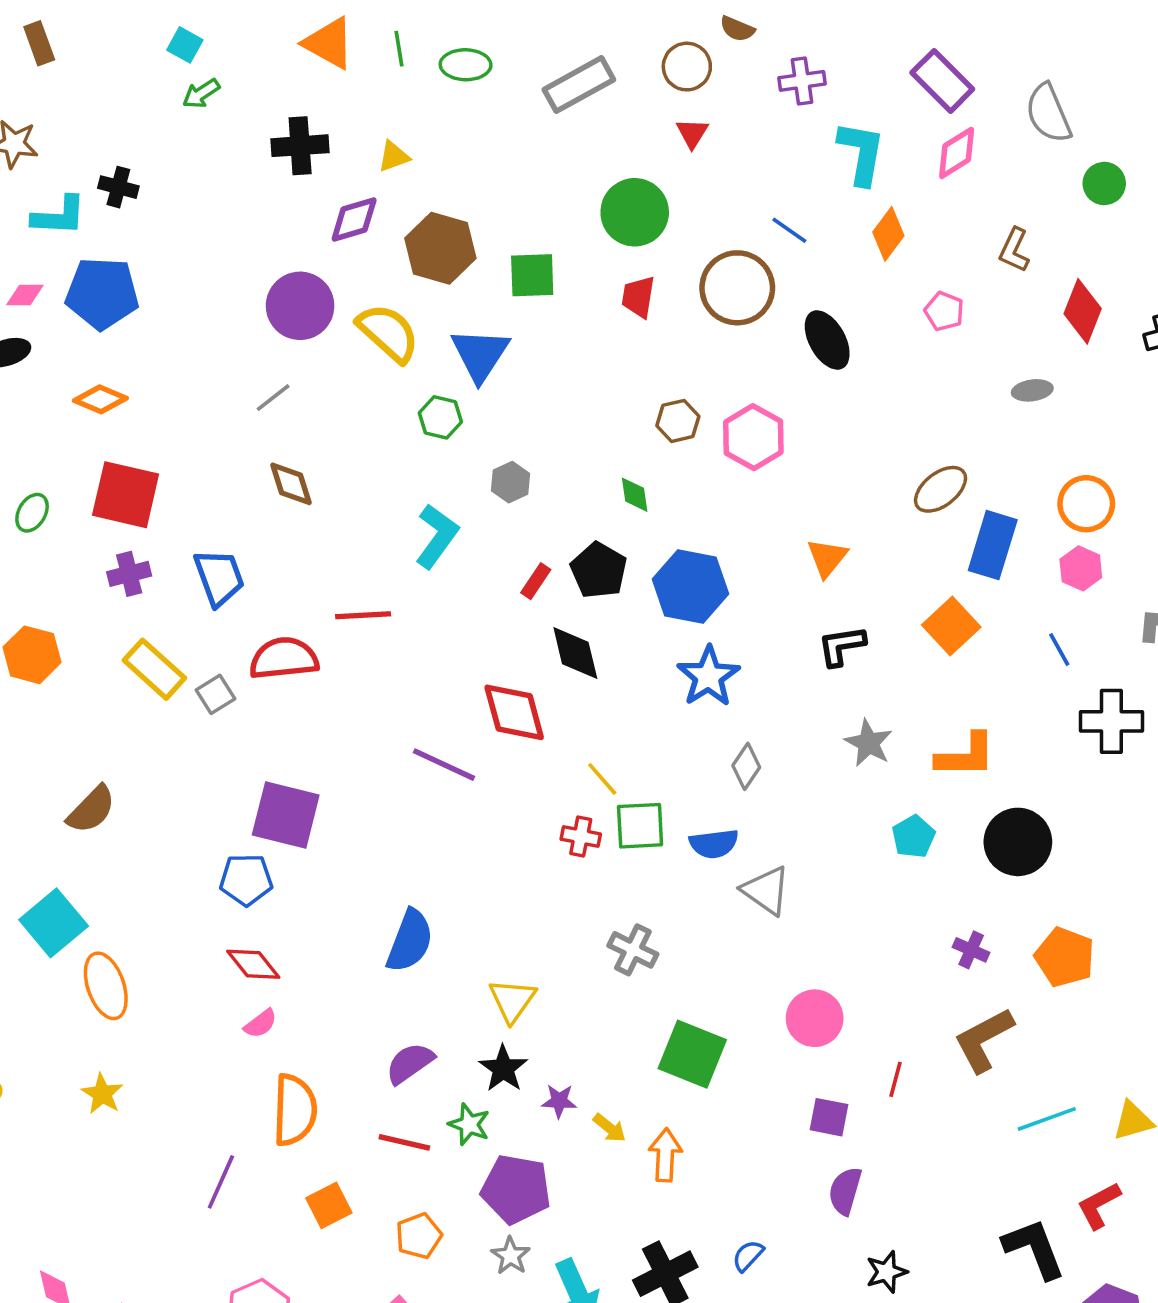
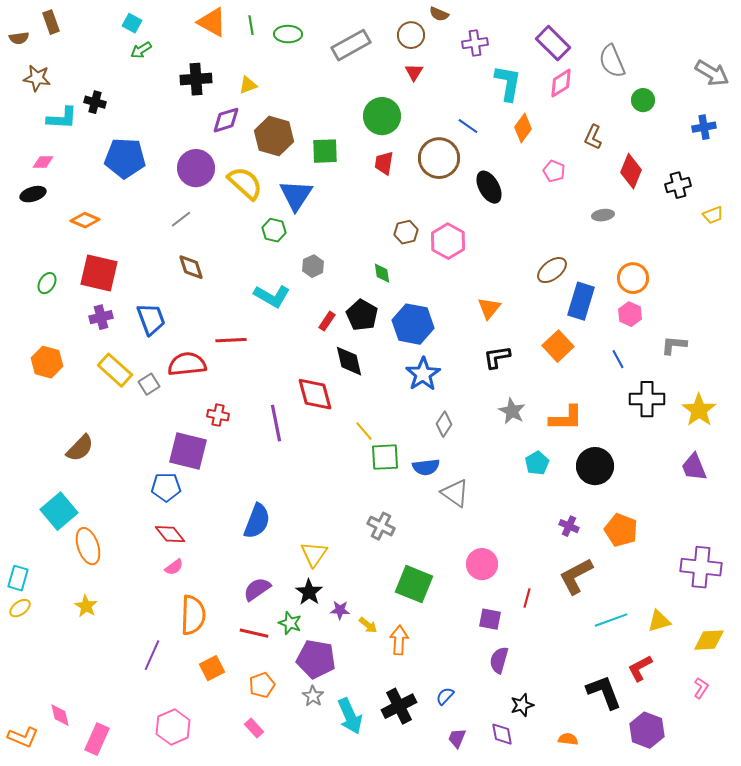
blue pentagon: (102, 293) -> (125, 158), moved
cyan L-shape: (437, 536) -> (272, 296), turned 84
purple line: (444, 765) -> (276, 423), turned 54
red cross: (581, 837) -> (218, 415), moved

